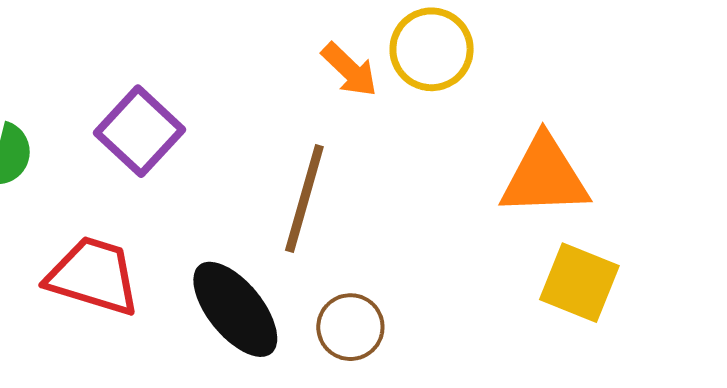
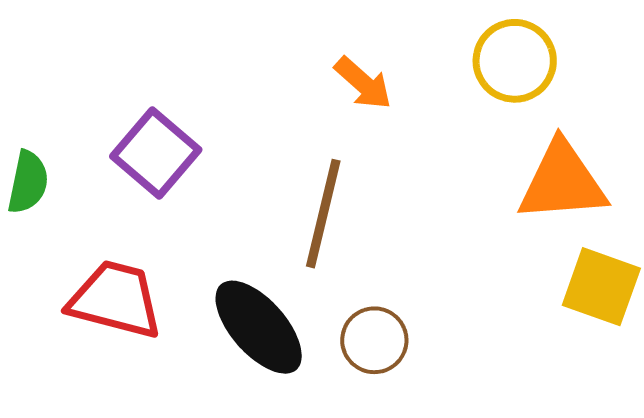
yellow circle: (432, 49) -> (515, 61), moved

